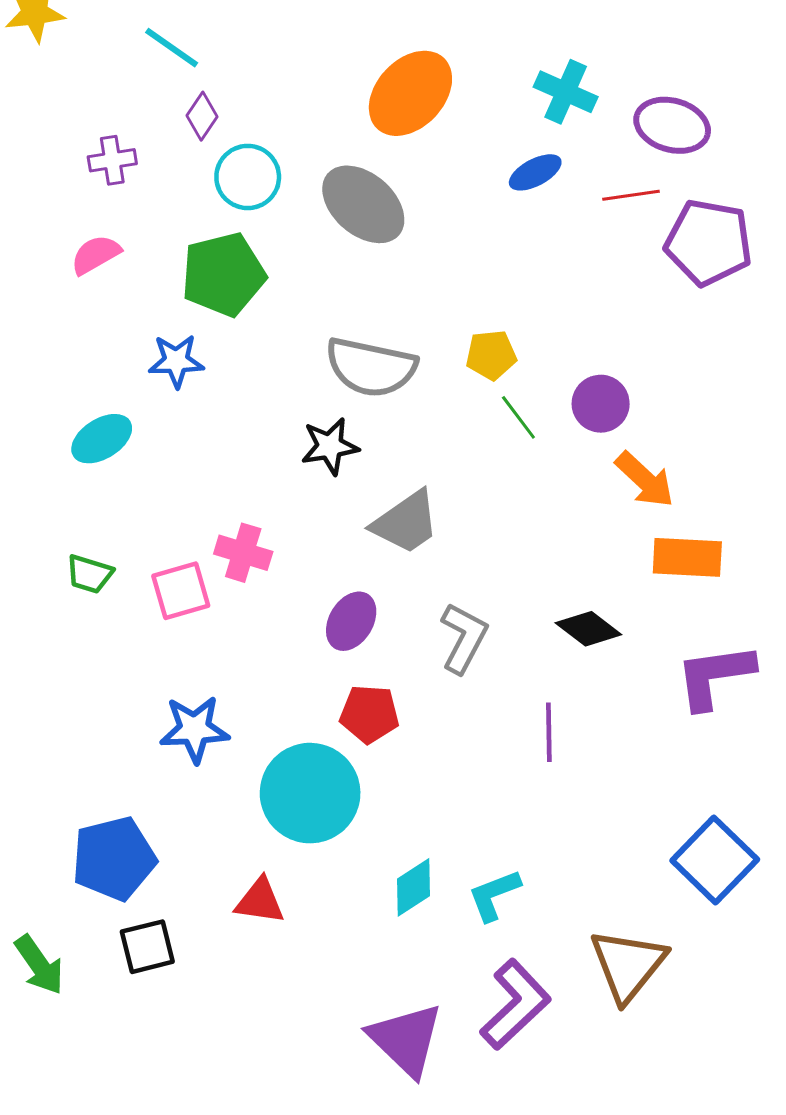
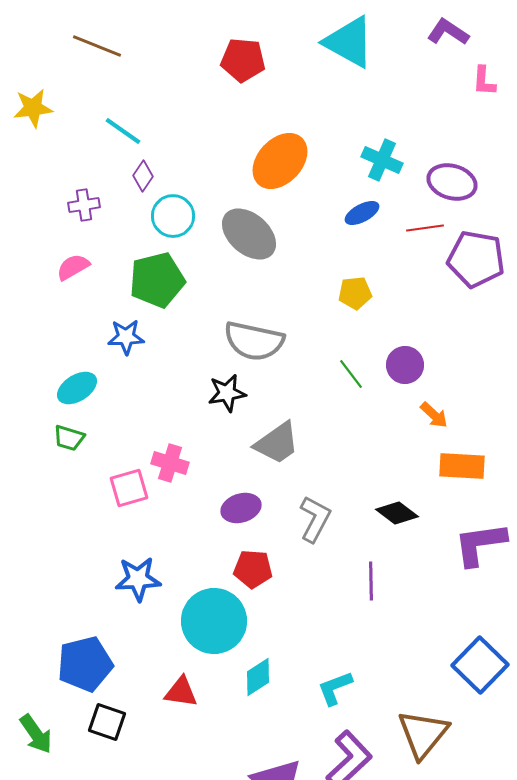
yellow pentagon: (491, 355) -> (355, 293), moved
orange arrow: (645, 480) -> (434, 415), size x0.7
green trapezoid: (89, 574) -> (69, 438), moved
purple ellipse: (351, 621) -> (241, 508), turned 42
cyan diamond: (414, 887) -> (258, 677), moved
black square: (147, 947) -> (107, 722), turned 33

